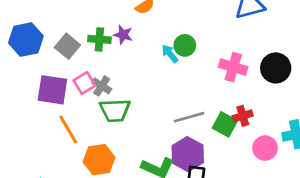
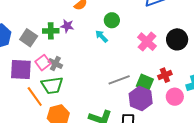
green circle: (185, 45) -> (112, 20), moved
pink cross: (233, 67) -> (147, 42), turned 30
green trapezoid: (115, 110) -> (52, 85), moved
red cross: (243, 116) -> (165, 75), moved
purple hexagon: (188, 154) -> (141, 99), moved

